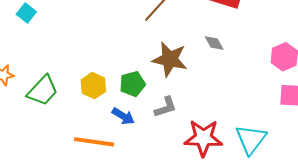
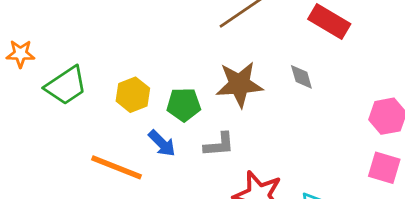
brown star: (170, 59) -> (239, 84), turned -30

